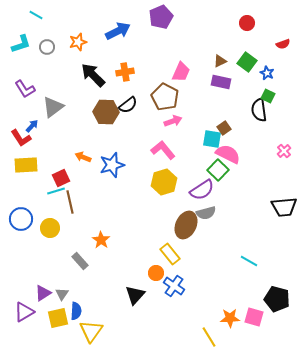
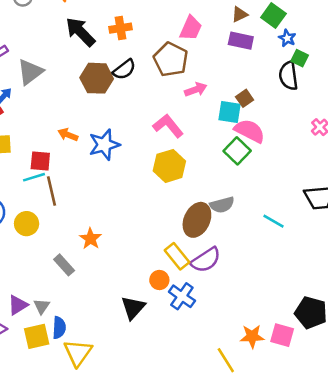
blue star: (267, 73) -> (287, 38), moved
pink arrow: (173, 121) -> (196, 90), moved
red square: (61, 178) -> (40, 161), turned 30
purple semicircle: (202, 190) -> (206, 260), moved
cyan line: (249, 261) -> (273, 221), moved

